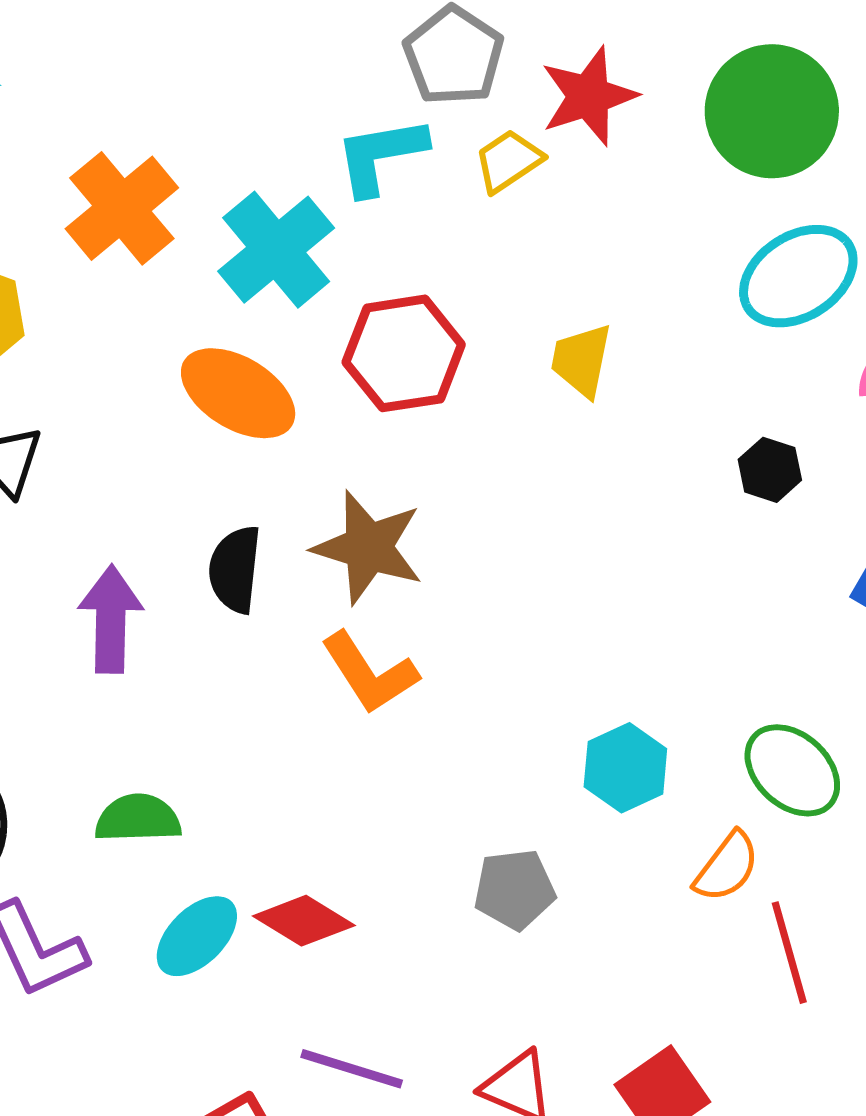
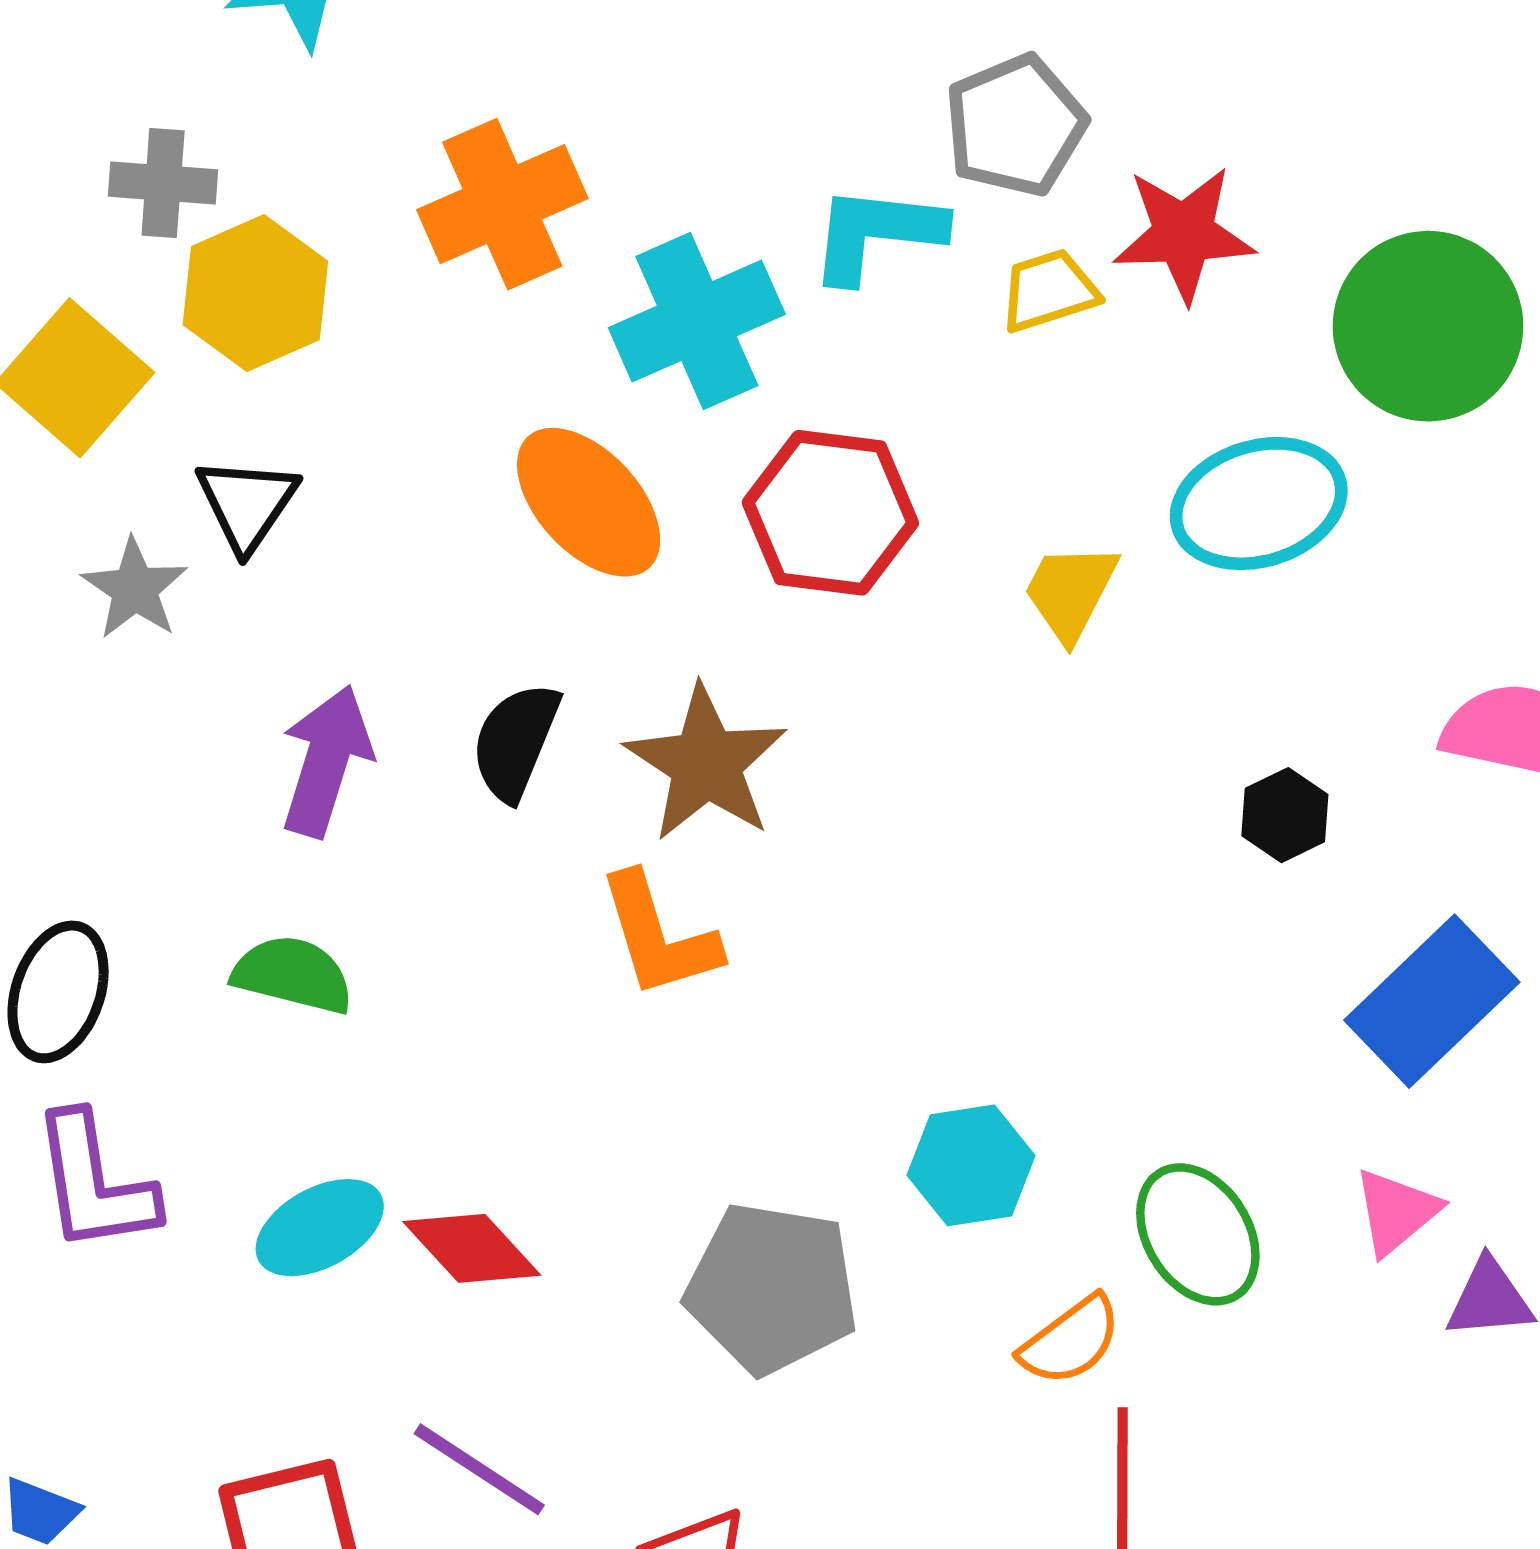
cyan ellipse: (798, 276) -> (1259, 504), moved
green semicircle: (138, 818) -> (293, 975), moved
gray pentagon: (515, 889) -> (772, 1288), size x1.5

